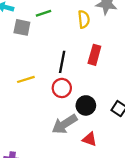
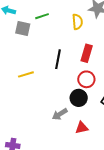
red circle: (62, 88) -> (86, 79), moved
gray arrow: (65, 124) -> (60, 114), size x0.7
red triangle: (90, 139) -> (82, 128), turned -32

